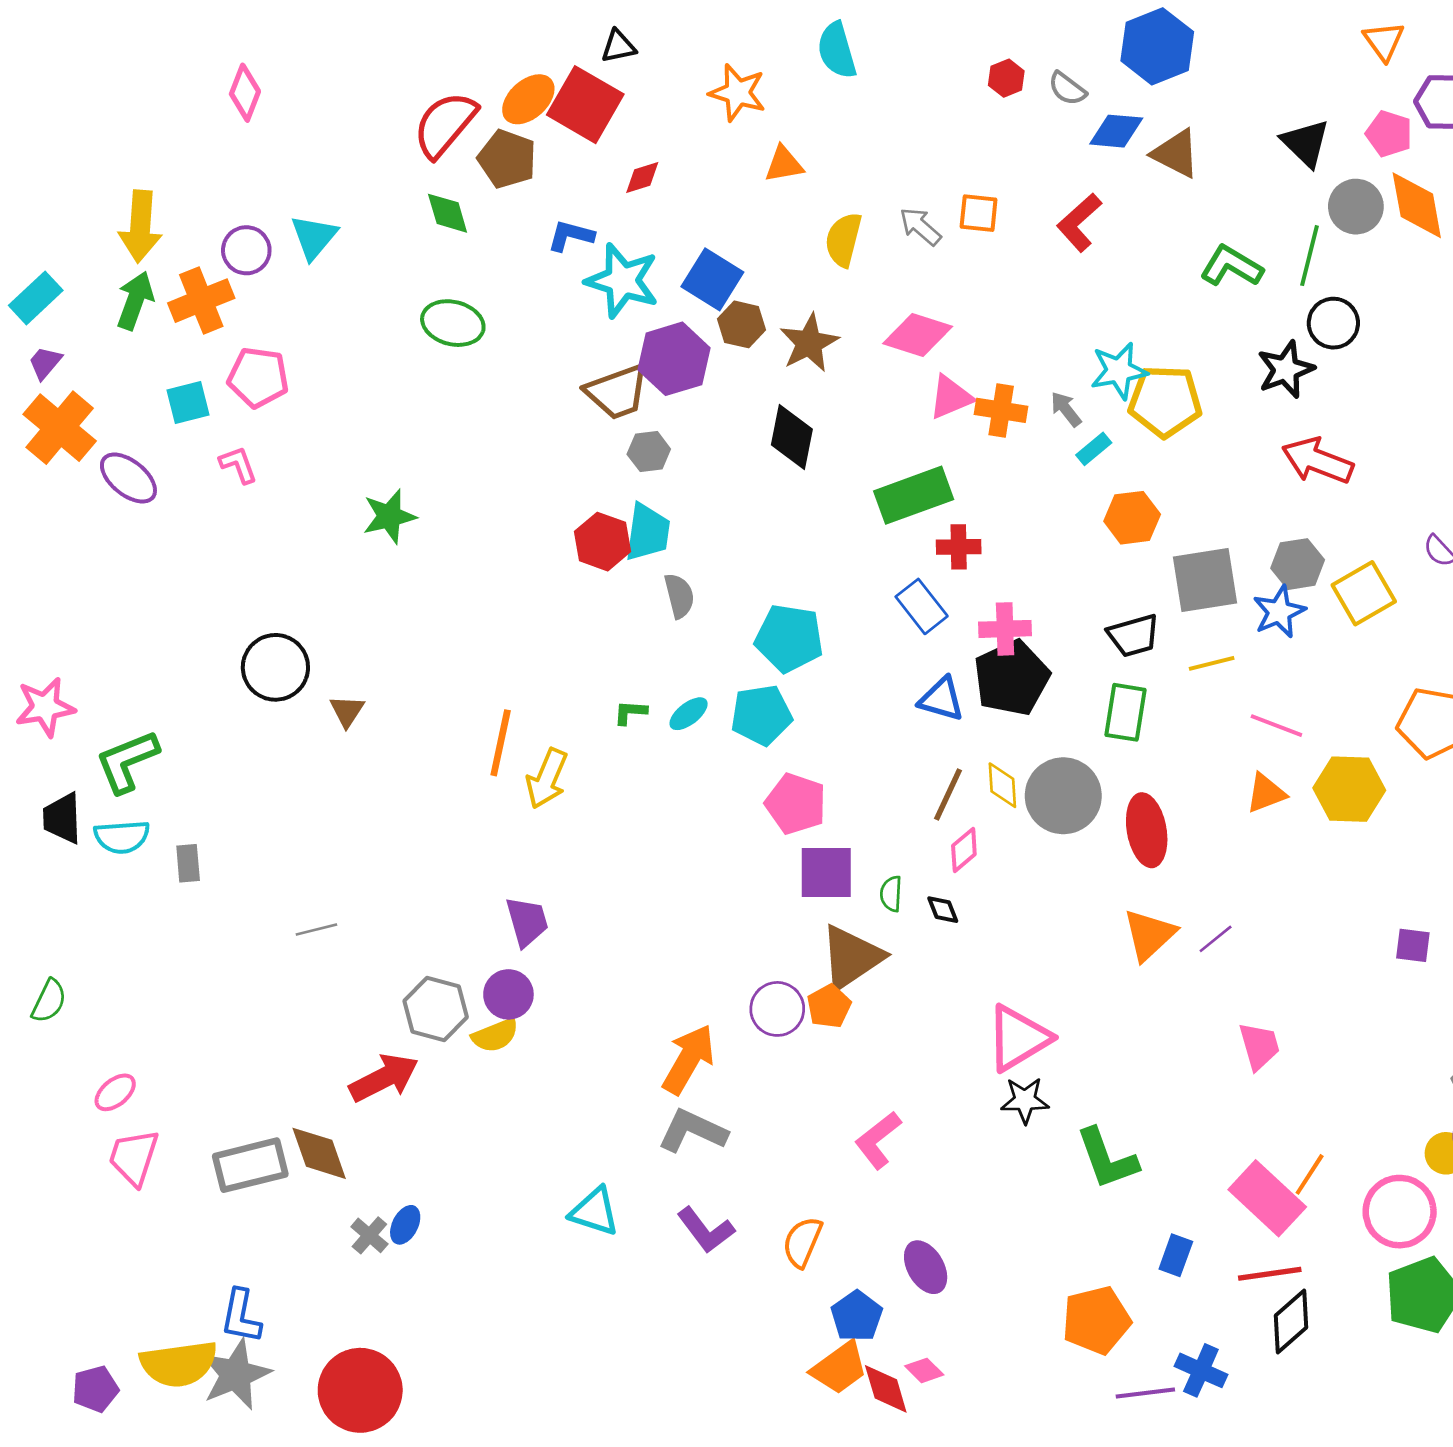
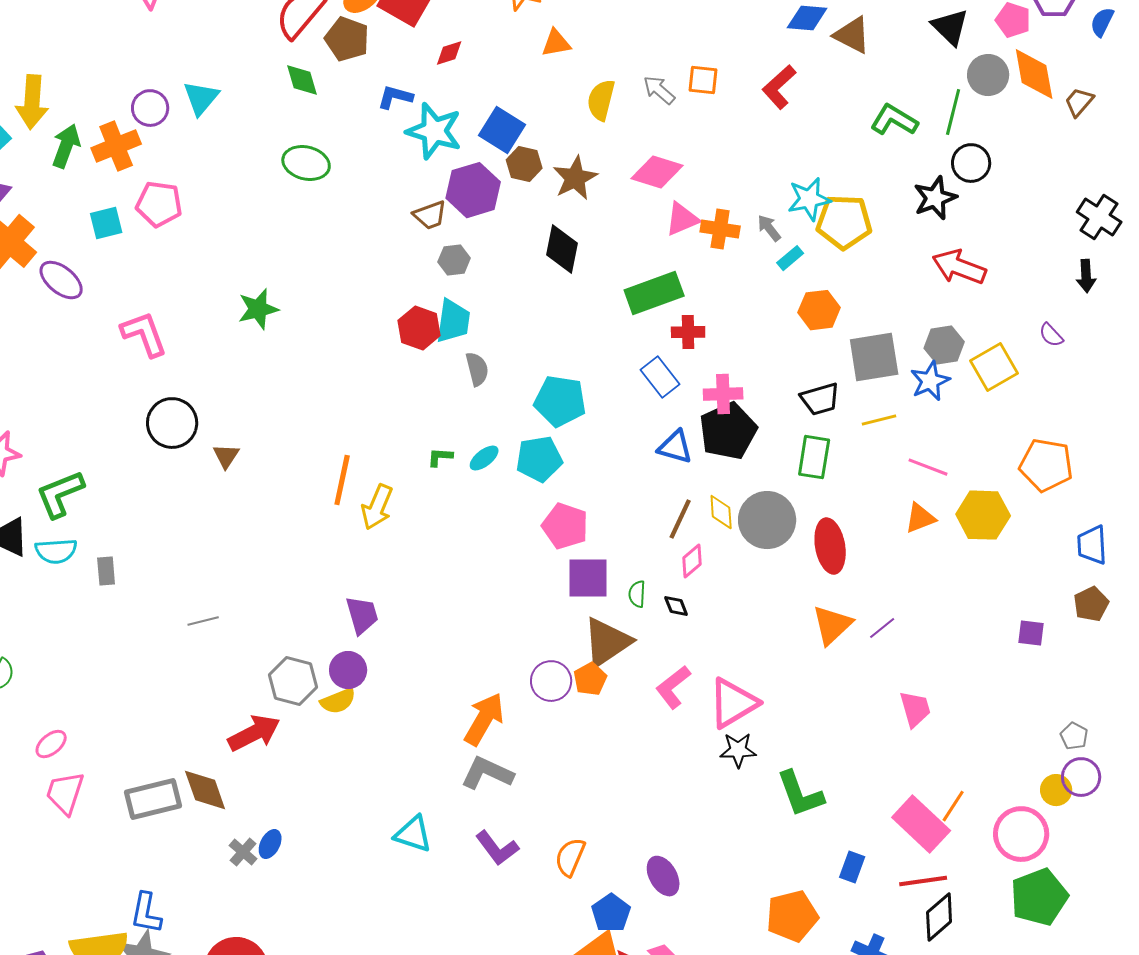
yellow arrow: (140, 226) -> (32, 102), moved
brown trapezoid: (617, 392) -> (430, 215), size x0.7
pink L-shape: (238, 465) -> (144, 334), moved, size x1.6
pink L-shape: (878, 1140) -> (673, 687), moved

